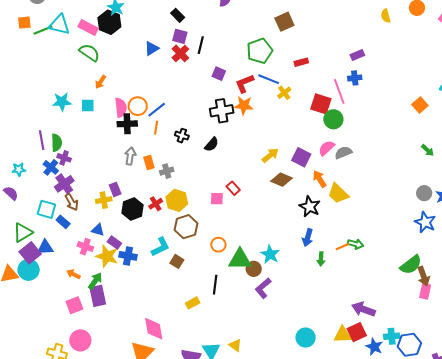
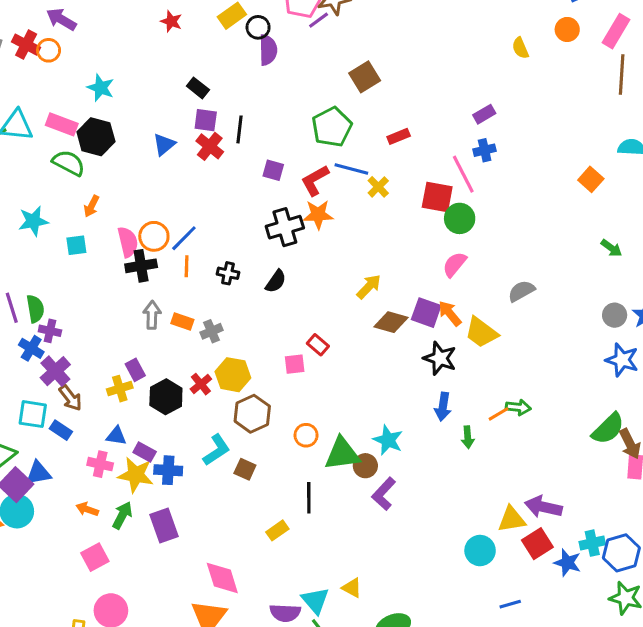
black hexagon: (109, 22) -> (96, 137), moved
cyan star: (62, 102) -> (33, 221), moved
gray semicircle: (343, 153) -> (521, 291), moved
purple square: (301, 157) -> (426, 313), moved
orange rectangle: (149, 162) -> (182, 321), turned -48
purple rectangle: (98, 296) -> (164, 526), moved
yellow triangle: (343, 335) -> (512, 519), moved
cyan circle: (306, 338) -> (480, 551), moved

